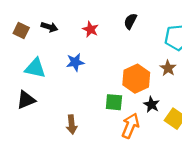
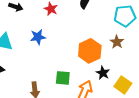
green square: (114, 102) -> (63, 78), moved

